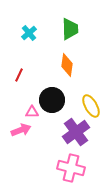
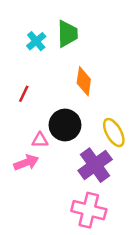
green trapezoid: (70, 29) -> (67, 34), moved

